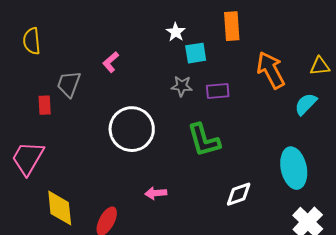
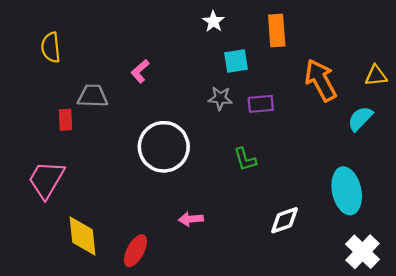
white star: (176, 32) -> (213, 21), moved
gray trapezoid: (69, 84) -> (93, 96), turned 72
green L-shape: (204, 140) -> (245, 159), size x0.6

